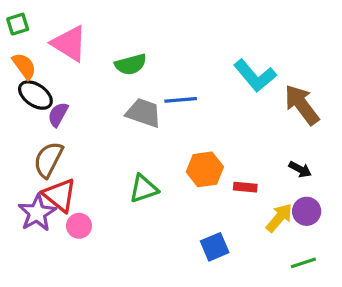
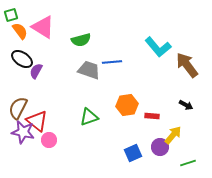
orange semicircle: (24, 66) -> (20, 31), moved
brown semicircle: (48, 160) -> (18, 108), moved
purple circle: (307, 211) -> (160, 147), moved
purple star: (37, 213) -> (23, 132), turned -30

